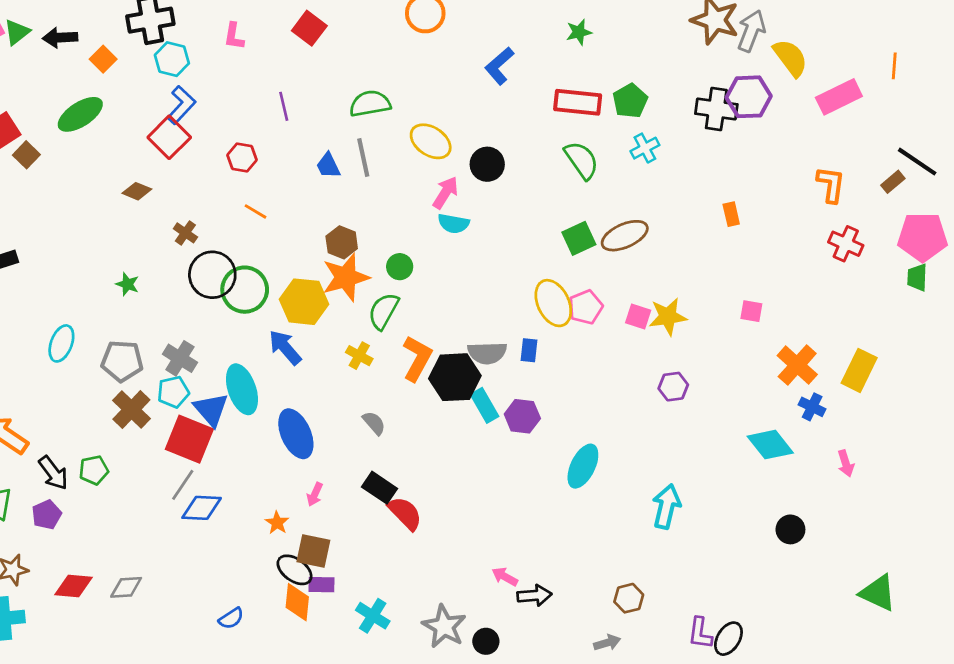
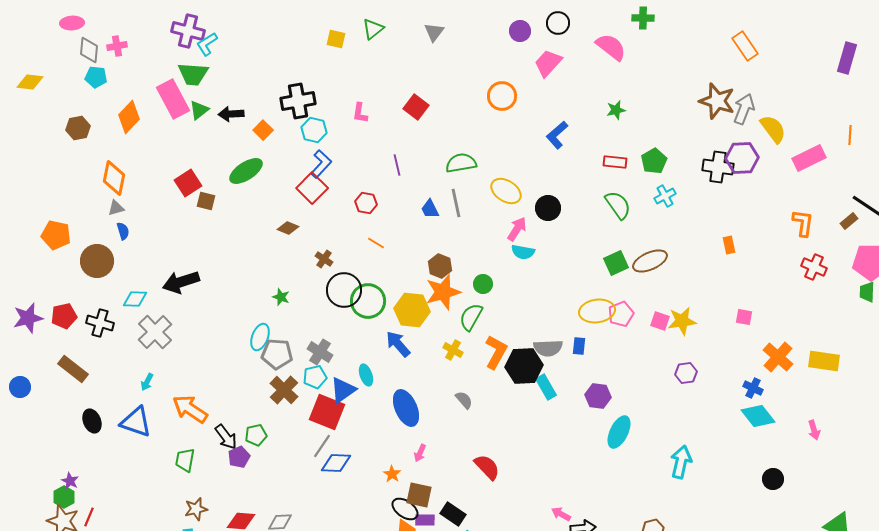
red rectangle: (578, 102) -> (615, 162), size x0.7
brown square: (26, 155) -> (206, 201), turned -30
yellow ellipse: (553, 303) -> (597, 311), turned -72
cyan ellipse: (61, 343) -> (260, 337), moved
yellow rectangle: (859, 370) -> (824, 361), turned 72
cyan ellipse: (242, 389) -> (366, 375), size x0.6
blue cross: (812, 407) -> (753, 388), moved
blue triangle: (211, 410) -> (343, 390), turned 36
purple hexagon: (522, 416) -> (598, 396), moved
black rectangle: (379, 488) -> (453, 514), moved
purple pentagon: (47, 515) -> (239, 457), moved

